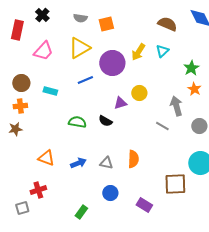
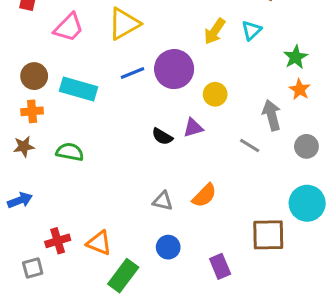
purple circle: (112, 63) -> (174, 69), moved
cyan rectangle: (50, 91) -> (78, 89), size x1.6
purple triangle: (120, 103) -> (193, 128), moved
green semicircle: (77, 122) -> (70, 152), moved
orange triangle: (46, 158) -> (99, 243), moved
orange semicircle: (133, 159) -> (204, 195), turned 42
blue arrow: (78, 163) -> (20, 200), moved
purple rectangle: (144, 205) -> (220, 266), turned 35
green rectangle: (81, 212) -> (123, 276), size x1.5

